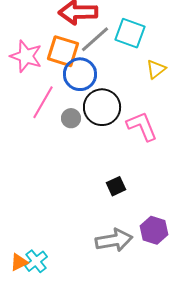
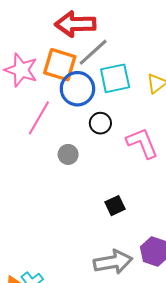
cyan square: (130, 33) -> (115, 78), moved, turned -32
black circle: (102, 107) -> (100, 123), size x0.6
gray circle: (71, 118) -> (68, 154), moved

